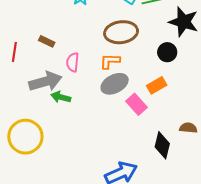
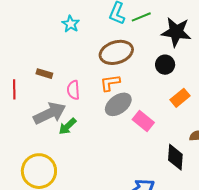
orange rectangle: (157, 85) -> (180, 98), moved
green arrow: (61, 97) -> (67, 126), turned -48

